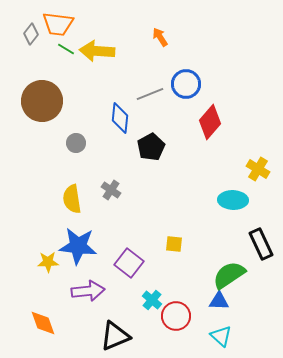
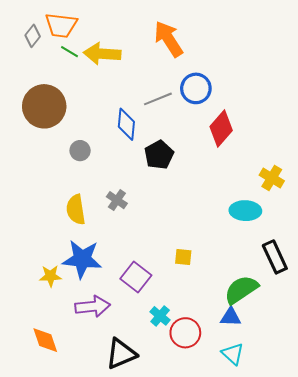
orange arrow: (160, 37) -> (168, 39), size x1.8

